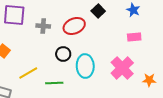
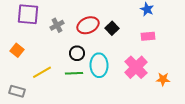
black square: (98, 11) -> (112, 28), moved
gray cross: (43, 26) -> (57, 25), turned -32
green line: (54, 83) -> (74, 73), moved

